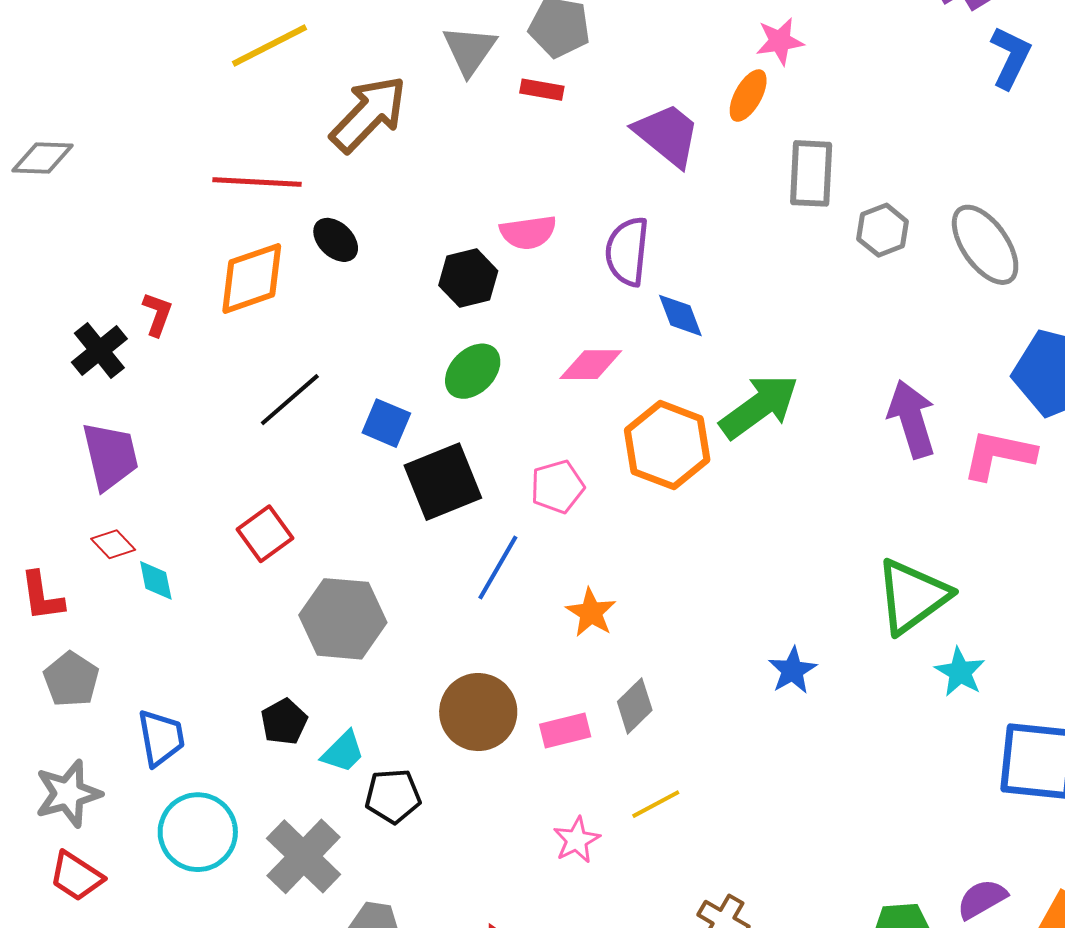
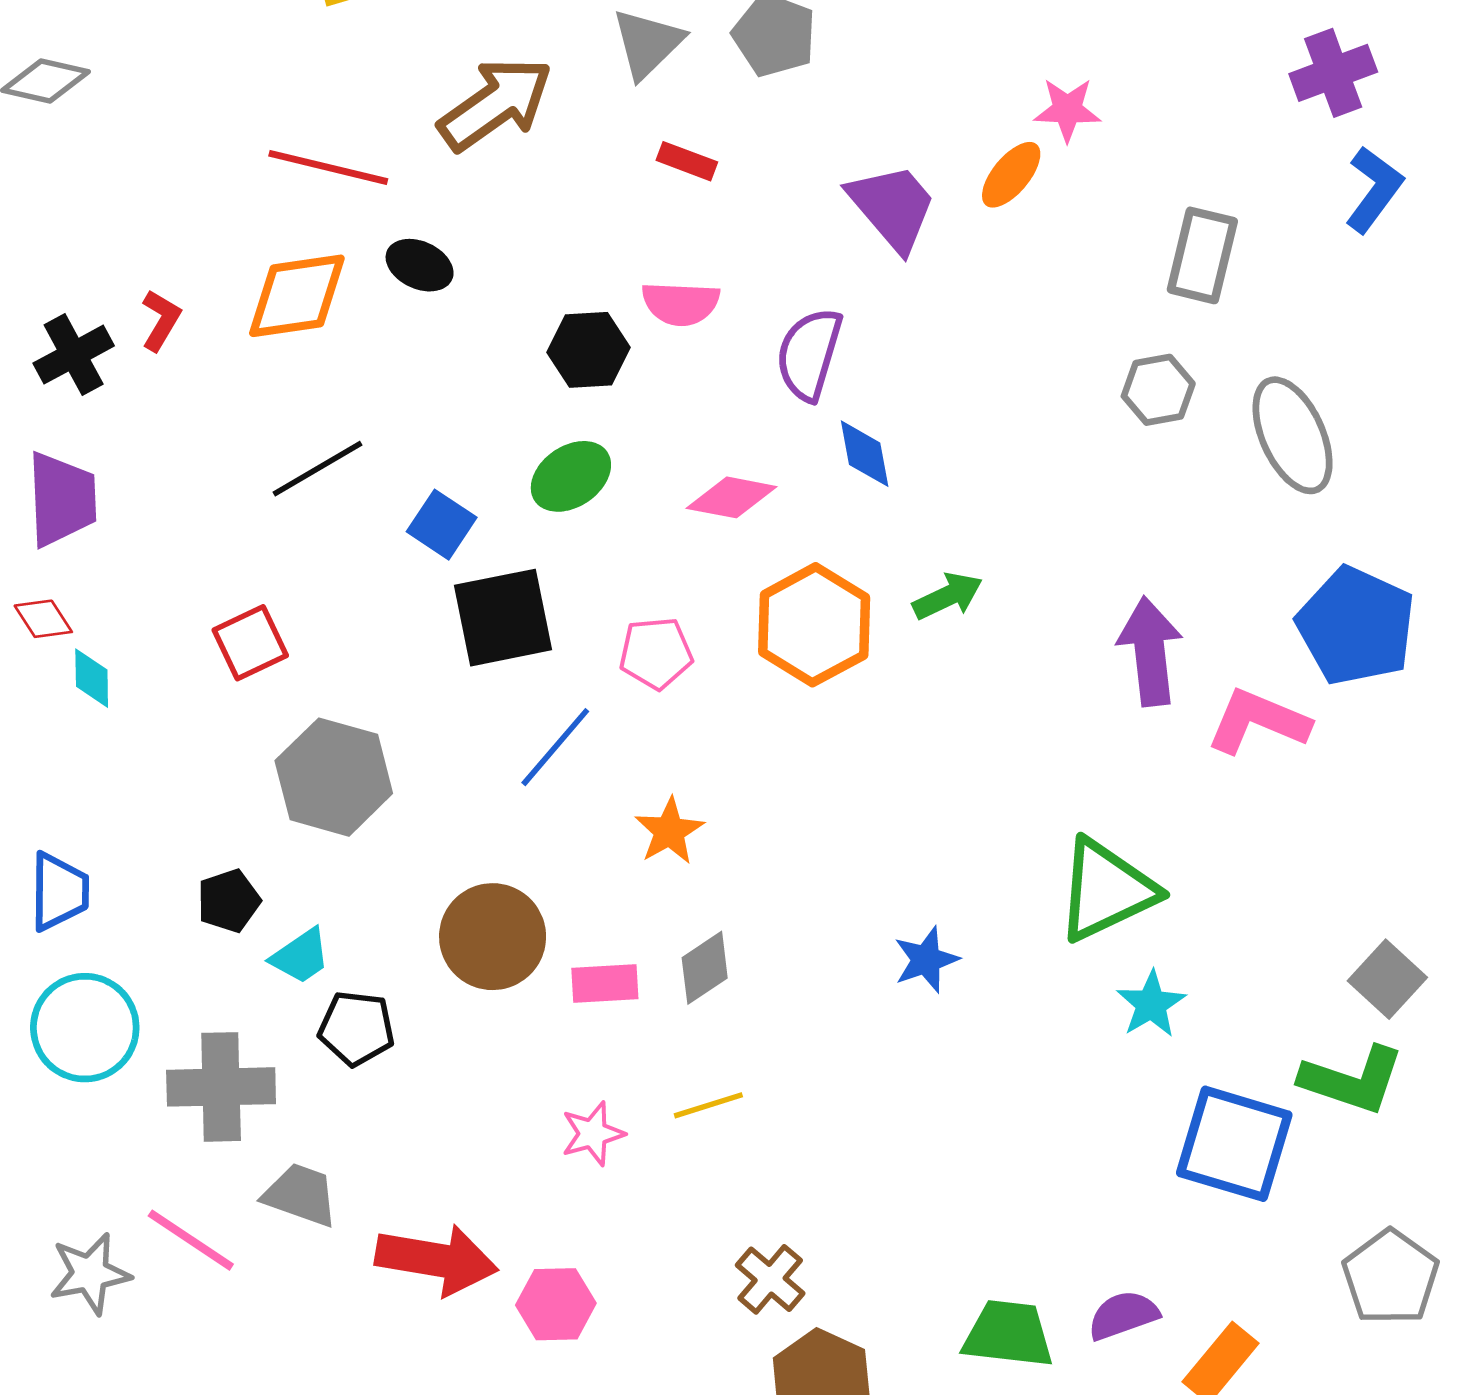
red rectangle: (542, 90) -> (687, 161), moved
gray rectangle: (811, 173) -> (1202, 255), moved
black ellipse: (336, 240) -> (420, 265), turned -30
green arrow: (759, 407) -> (948, 596), size x0.6
gray cross: (304, 856) -> (221, 1087), turned 34

